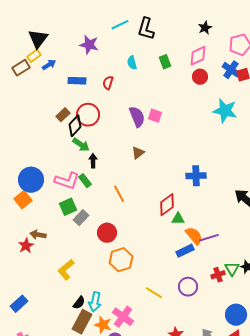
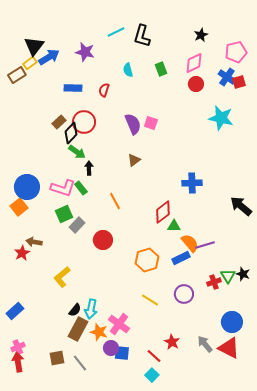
blue arrow: (49, 65) -> (49, 57), moved, size x1.5
orange hexagon: (121, 260) -> (147, 260), moved

